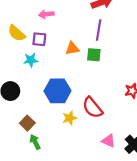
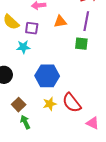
orange triangle: (72, 49) -> (60, 21), moved
red semicircle: (92, 108) -> (72, 103), moved
yellow star: (70, 118) -> (50, 104), moved

